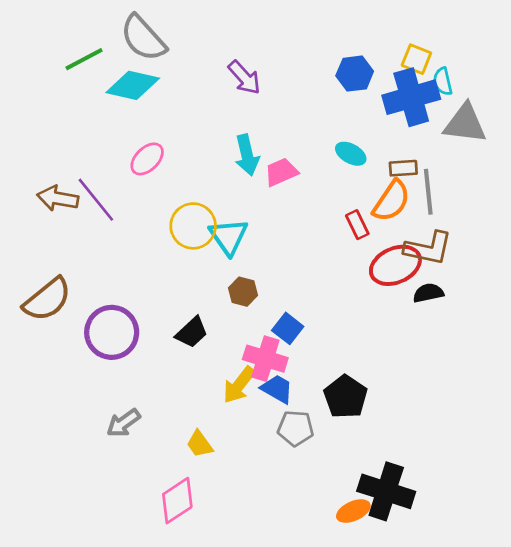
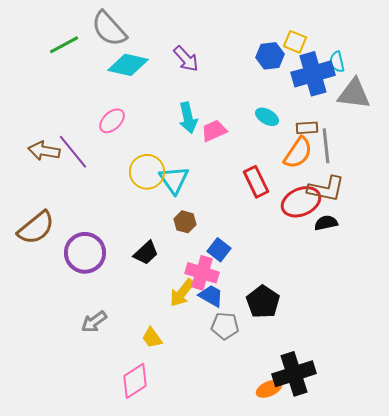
yellow square: (416, 59) -> (295, 42), moved
cyan diamond: (133, 85) -> (128, 65), moved
red rectangle: (357, 225) -> (256, 182), moved, size x1.4
black cross: (386, 491) -> (294, 374), turned -36

